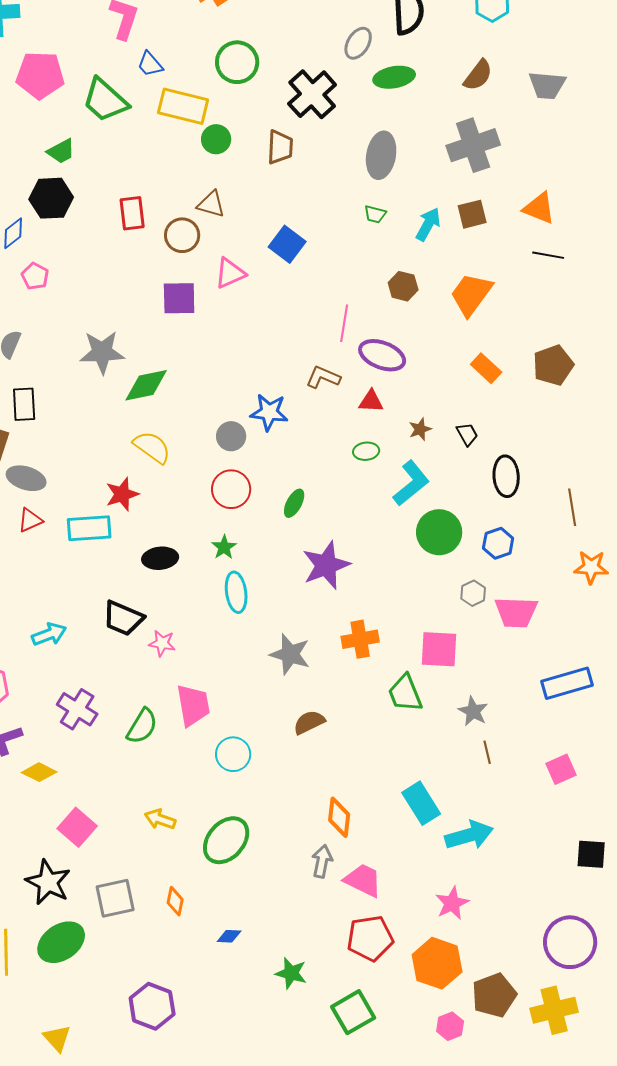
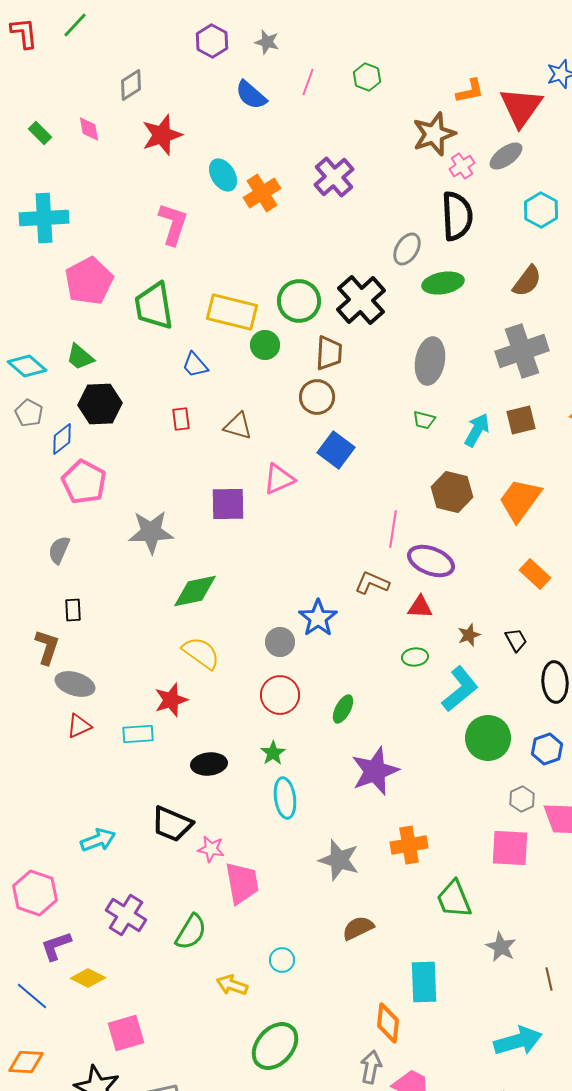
green circle: (237, 62) -> (299, 301), moved
blue trapezoid: (150, 64) -> (195, 365), moved
pink pentagon: (40, 75) -> (89, 281), turned -30
green trapezoid: (105, 100) -> (154, 306), turned 39
green trapezoid: (61, 151) -> (80, 357), moved, turned 68
brown triangle: (211, 204) -> (238, 426), moved
red rectangle: (132, 213) -> (181, 419), size x0.7
brown circle: (182, 235) -> (317, 397), moved
pink pentagon: (35, 276) -> (84, 482), size x1.6
brown hexagon: (403, 286) -> (452, 492), size x1.4
gray star: (102, 352) -> (151, 532), moved
black rectangle: (24, 404) -> (73, 610), size x0.7
blue star: (269, 412) -> (318, 618), turned 30
cyan rectangle: (89, 528) -> (138, 734), size x0.7
pink square: (439, 649) -> (510, 848), moved
pink trapezoid: (193, 705) -> (242, 883), moved
gray star: (473, 711) -> (501, 947), moved
brown line: (487, 752) -> (549, 979), moved
cyan circle: (233, 754) -> (282, 960), size x0.7
cyan rectangle: (421, 803) -> (424, 982), moved, turned 30
yellow arrow: (160, 819) -> (232, 985), moved
pink square: (77, 827) -> (126, 1033), turned 33

